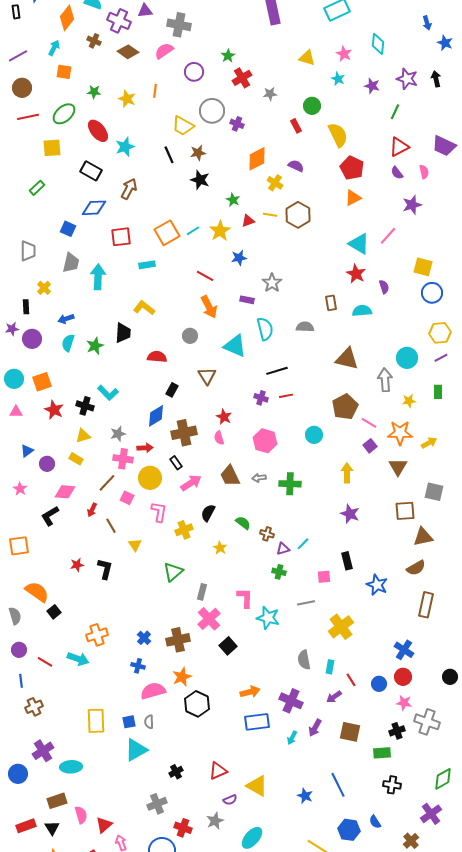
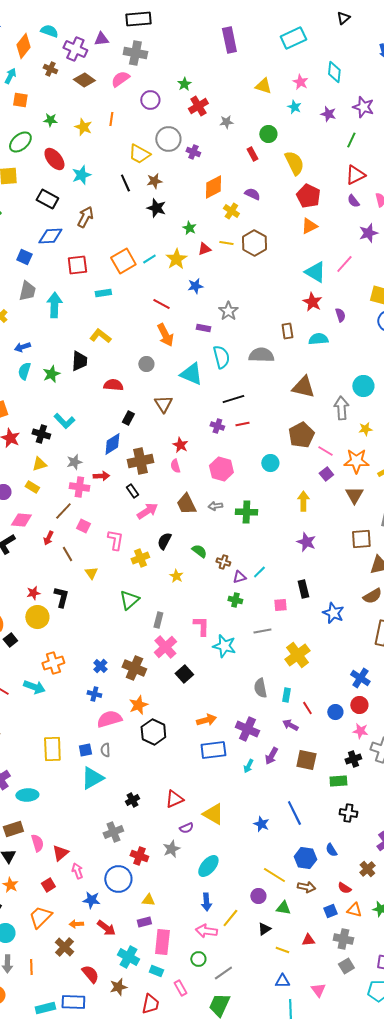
gray semicircle: (305, 327) -> (261, 355), size x1.4
yellow circle: (150, 478) -> (37, 617), moved
brown cross: (178, 640) -> (134, 668), turned 35
purple arrow: (334, 697) -> (290, 725), turned 63

